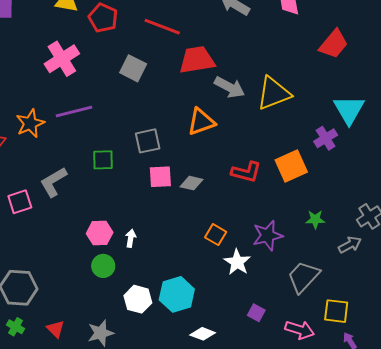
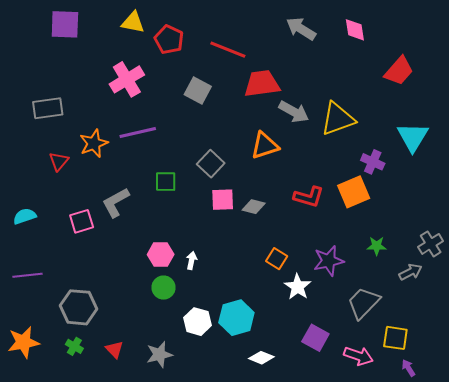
purple cross: (326, 138) -> (373, 162), moved, turned -35
gray square: (148, 141) -> (211, 164), turned -36
purple square: (256, 313) -> (315, 338), size x1.5

